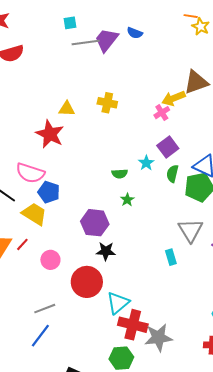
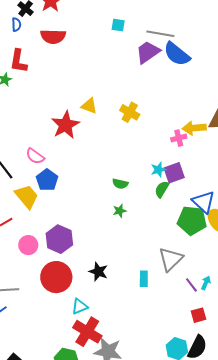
blue semicircle: (135, 33) -> (177, 54), size x1.8
gray line: (86, 43) -> (160, 34), moved
cyan star: (146, 163) -> (158, 170), moved
pink semicircle: (30, 173) -> (35, 156), size x0.7
green semicircle: (172, 174) -> (162, 189), moved
purple hexagon: (95, 223) -> (59, 239), moved
black star: (106, 251) -> (98, 272), moved
cyan triangle: (118, 303) -> (80, 306), size x0.7

